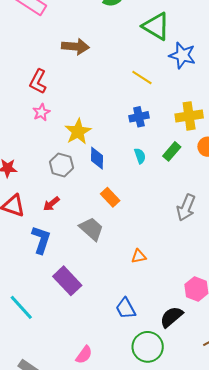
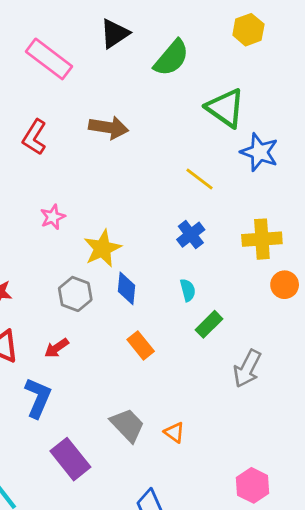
red L-shape: (38, 81) -> (34, 137), moved
blue cross: (139, 117) -> (191, 235), turned -30
green rectangle: (172, 151) -> (209, 324), moved
gray trapezoid: (91, 229) -> (127, 425), moved
orange triangle: (139, 256) -> (174, 432), turned 42

